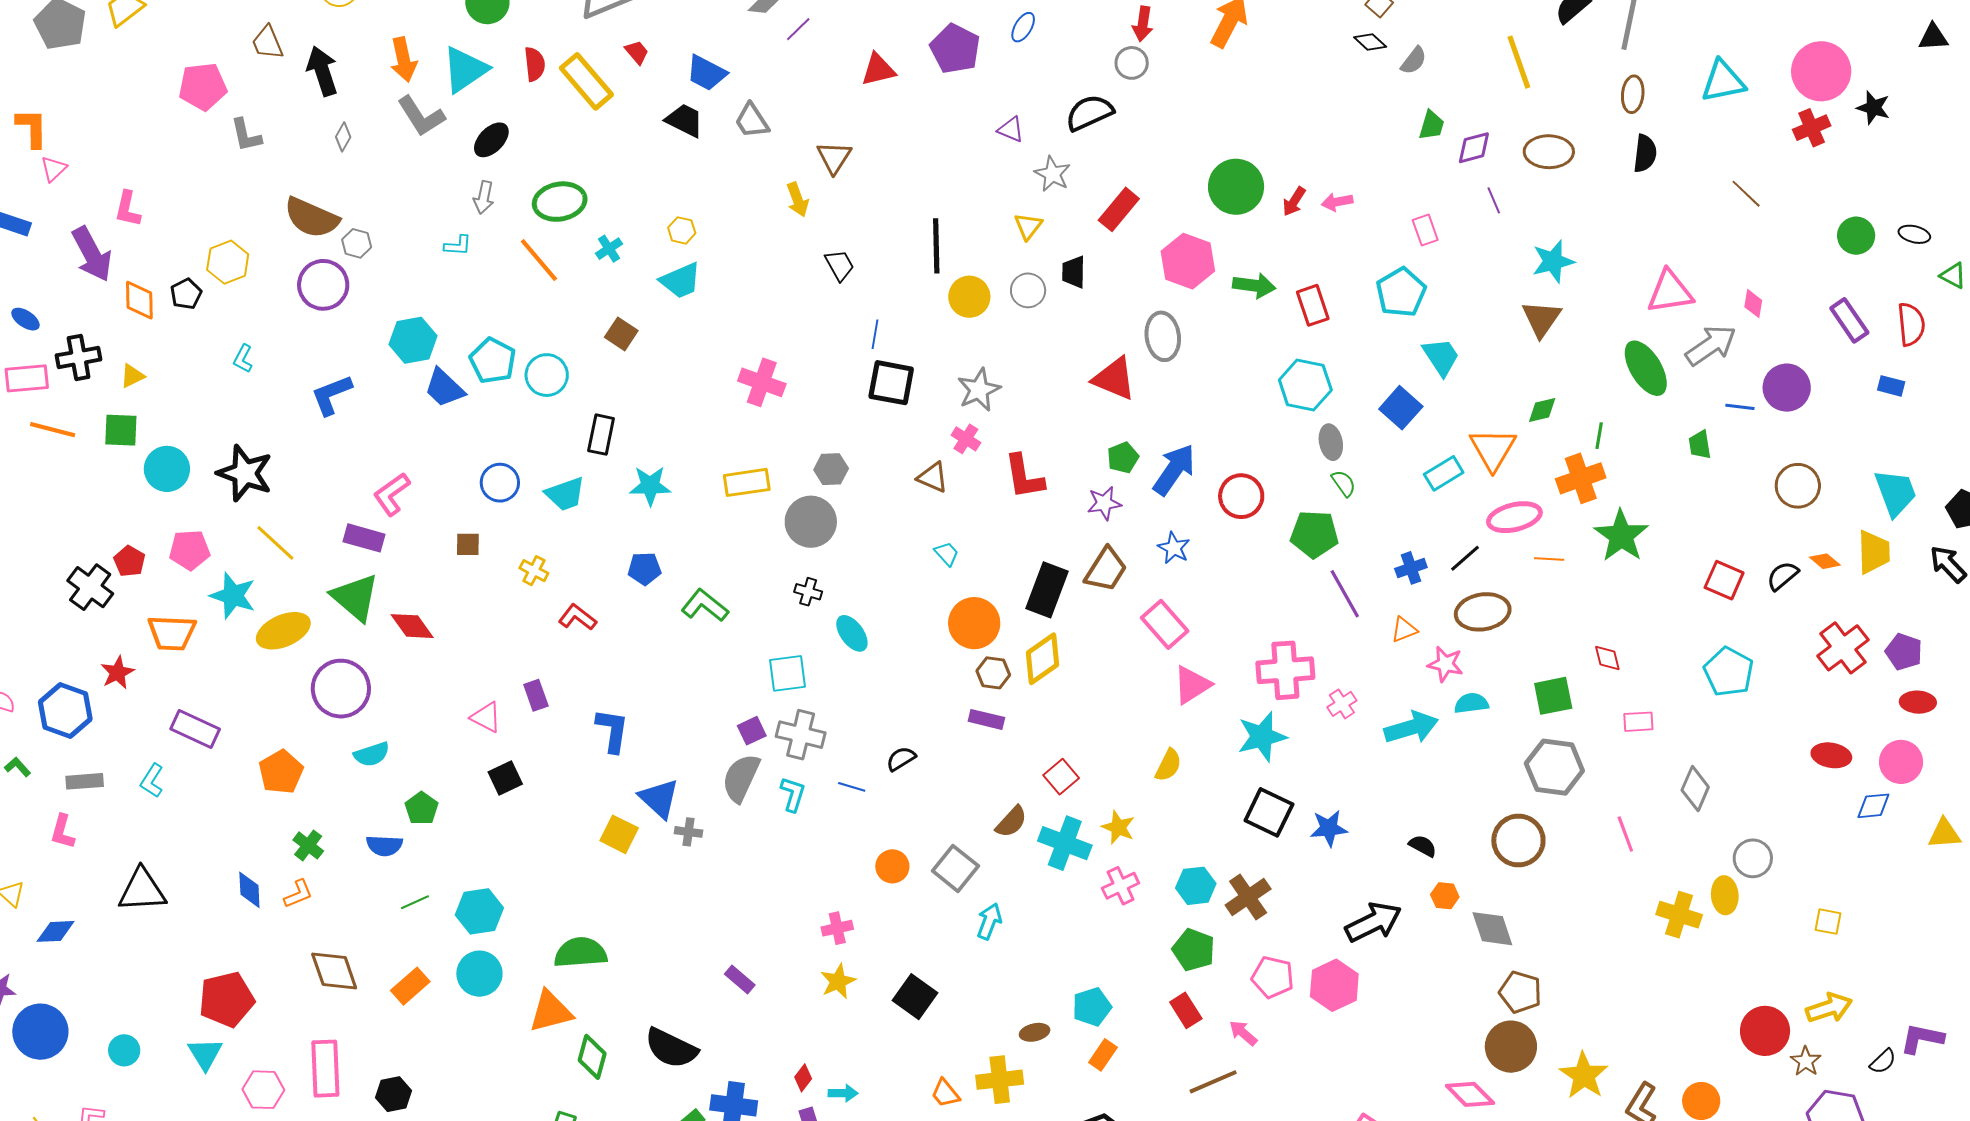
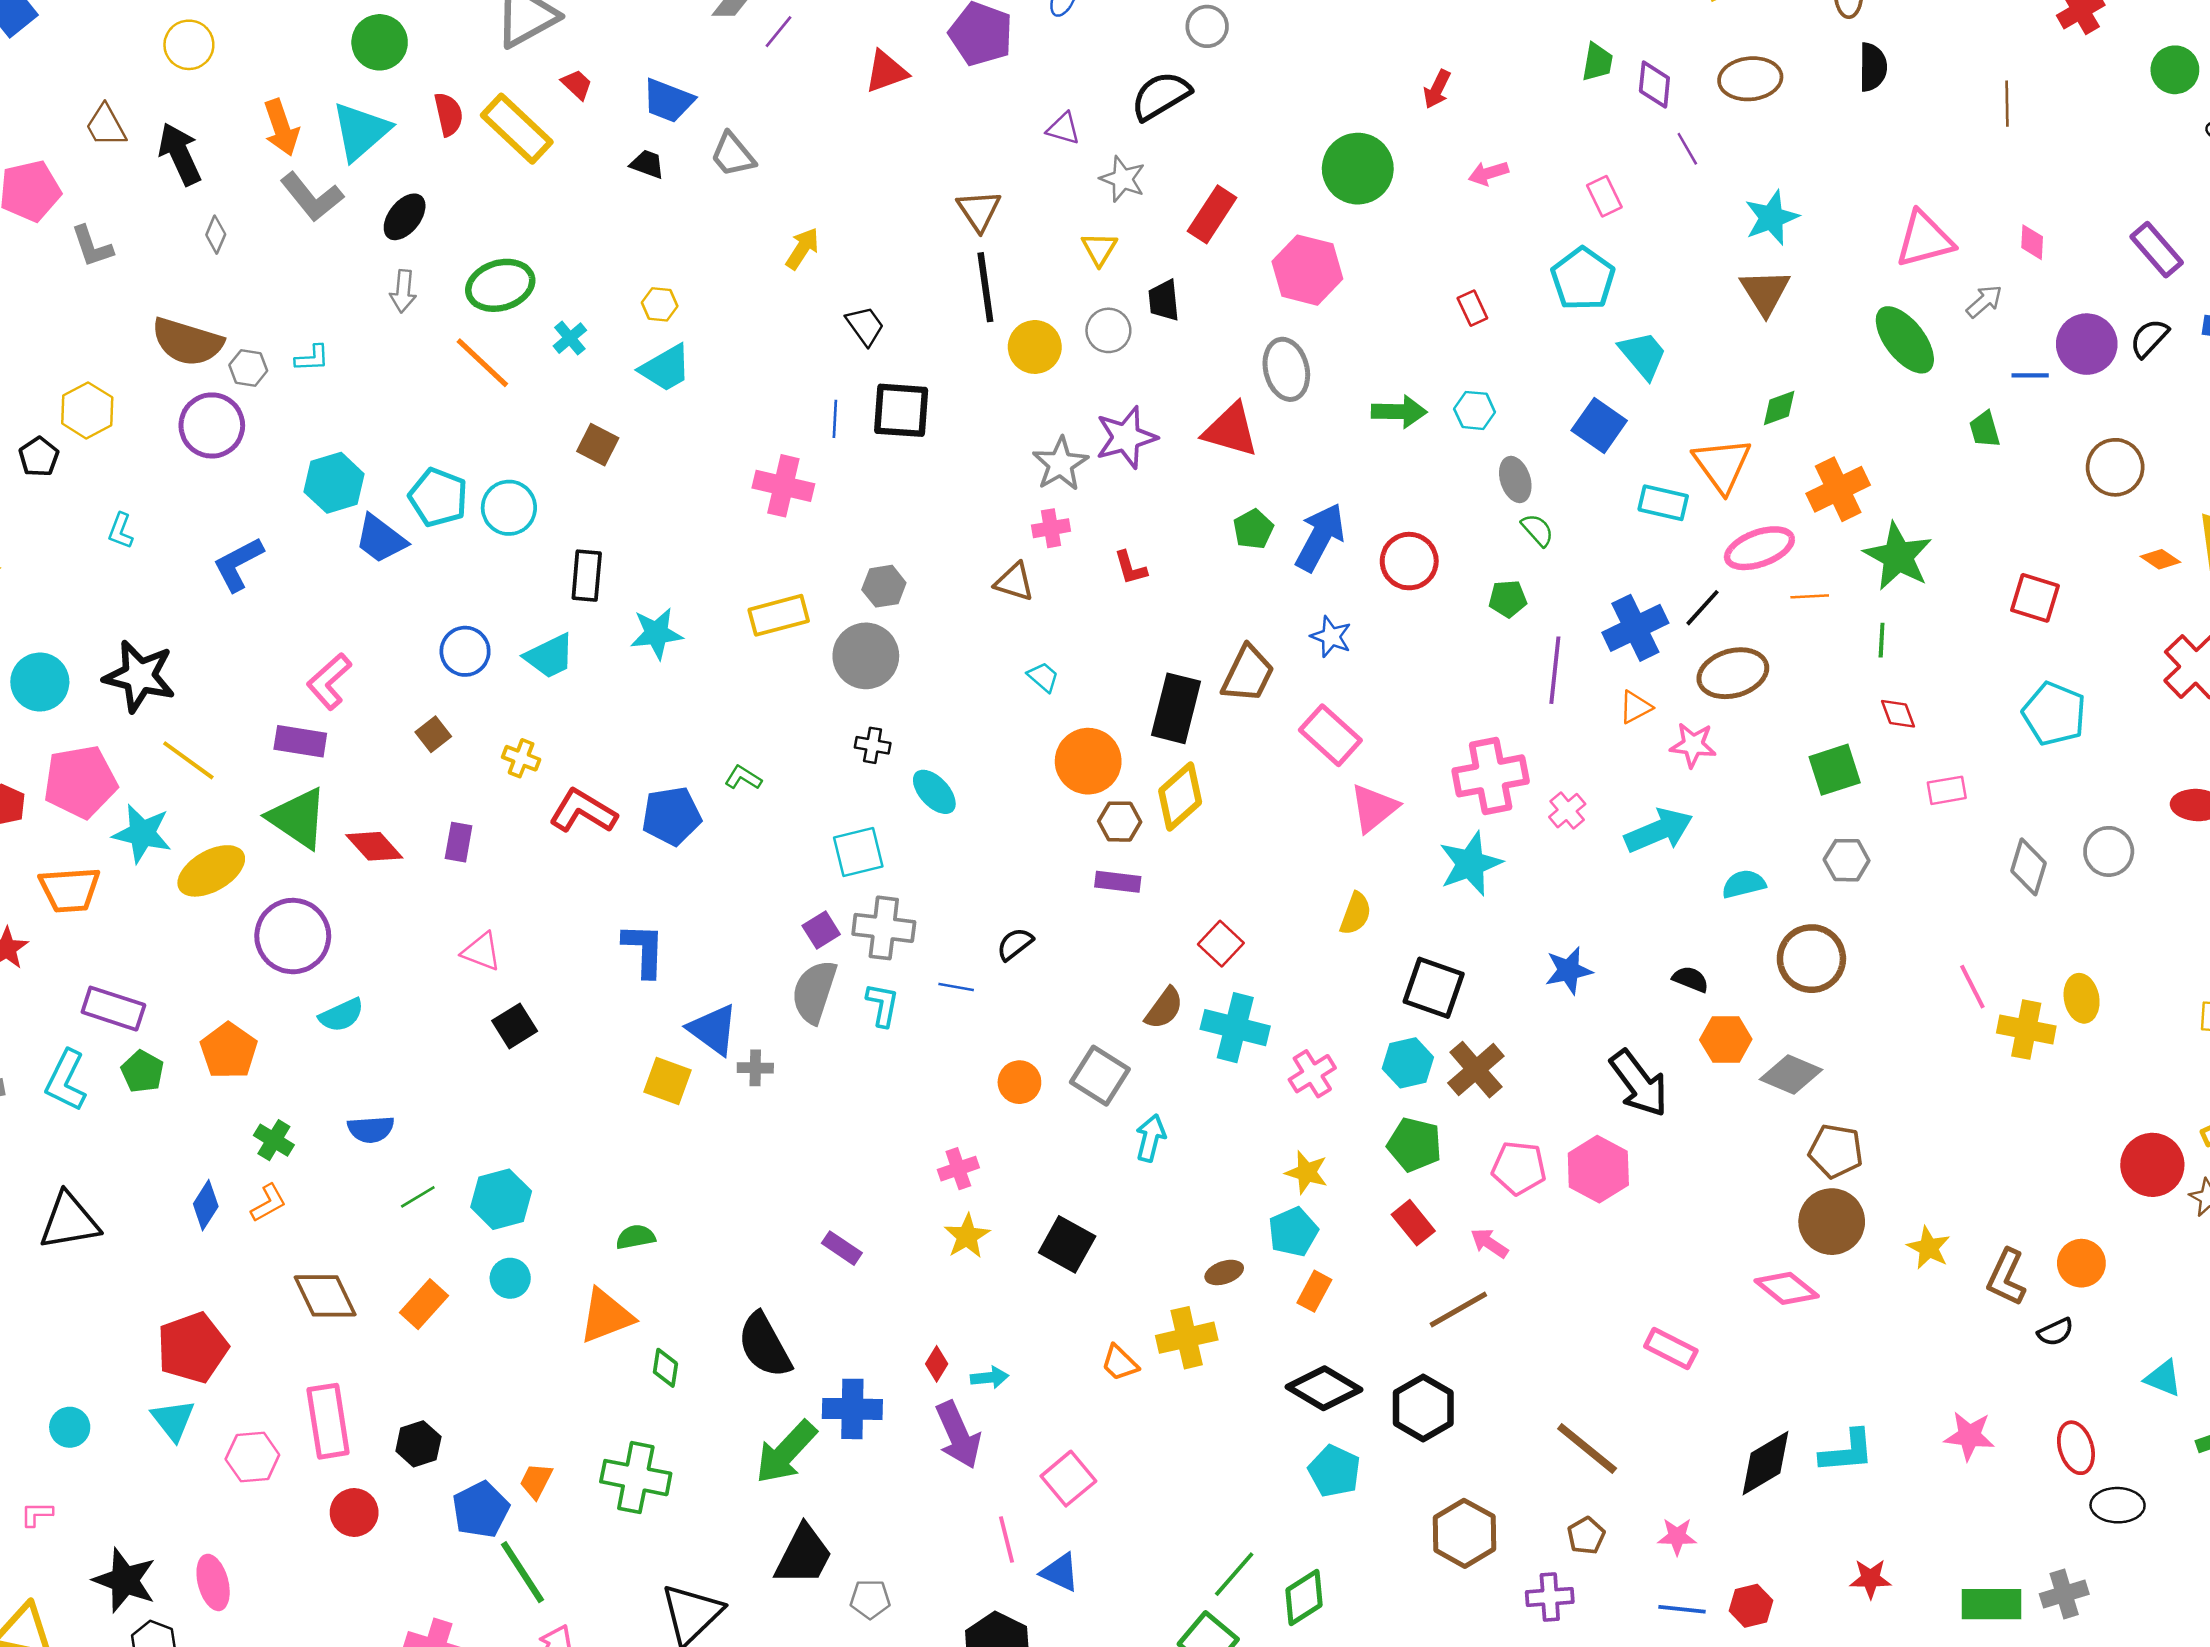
black trapezoid: (685, 120) -> (647, 164), size x0.7
purple diamond: (1474, 148) -> (1654, 85), turned -63
brown triangle: (834, 157) -> (979, 211), moved
brown line: (1746, 194) -> (2007, 104), turned 52
yellow arrow: (798, 200) -> (802, 248), turned -120
red arrow: (1294, 201) -> (1437, 89), moved
green circle: (1856, 236) -> (2175, 70), moved
cyan L-shape: (458, 246) -> (312, 358), moved
green arrow: (1254, 286) -> (1399, 412), moved
red rectangle: (1313, 305) -> (1472, 308), size x0.7
blue line: (875, 334) -> (835, 419), moved
gray arrow: (1711, 345) -> (1984, 301), size x0.6
black square: (891, 383) -> (901, 410), moved
cyan hexagon: (1305, 385) -> (1475, 410), size x0.6
green line: (1599, 436) -> (1882, 640), moved
pink cross: (966, 439) -> (1051, 528), turned -36
cyan rectangle: (1444, 473) -> (1663, 503), turned 51
red L-shape: (1024, 477) -> (1130, 568), size x0.6
purple star: (1104, 503) -> (1126, 437), moved, size x1.4
green pentagon: (1314, 534) -> (1508, 599), size x0.6
brown square: (468, 544) -> (433, 734), turned -32
pink pentagon: (190, 550) -> (80, 782), size x1.4
blue cross: (1411, 568) -> (1635, 628), size x1.6
blue pentagon: (644, 569) -> (671, 816), moved, size x1.4
black semicircle: (1783, 576) -> (2149, 338), moved
purple line: (1345, 594) -> (1555, 670), turned 42
green L-shape: (705, 605) -> (743, 778), size x0.6
red L-shape: (577, 617) -> (583, 811), size x1.4
purple rectangle: (536, 695) -> (459, 842), moved, turned 36
cyan semicircle: (1471, 703) -> (1744, 884), moved
gray hexagon: (1554, 767) -> (1847, 860), size x0.6
cyan L-shape: (152, 781) -> (66, 1080), size x1.4
green pentagon: (422, 808) -> (142, 1072), moved
black square: (1269, 812) -> (1434, 988), moved
yellow star: (1118, 827) -> (1307, 1172), moved
pink line: (1625, 834) -> (1972, 987), moved
gray circle: (1753, 858) -> (2109, 851), moved
blue diamond: (249, 890) -> (206, 1205), turned 42
orange hexagon: (1445, 896) -> (1726, 1040), size x1.4
black arrow: (1373, 922) -> (1639, 1083), turned 86
gray diamond: (1492, 929) -> (1791, 1074), turned -42
green semicircle: (580, 953) -> (636, 1237), size x0.6
cyan circle: (479, 974) -> (510, 1278), size x0.7
black semicircle: (671, 1048) -> (765, 1345), turned 42
green diamond: (592, 1057) -> (665, 1368), size x0.7
yellow star: (1584, 1075) -> (1929, 1248), size x0.7

